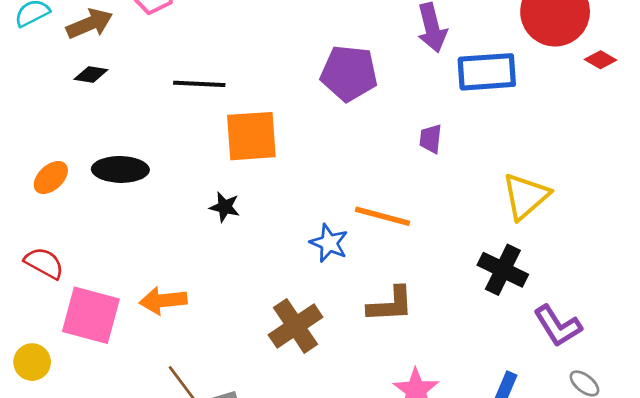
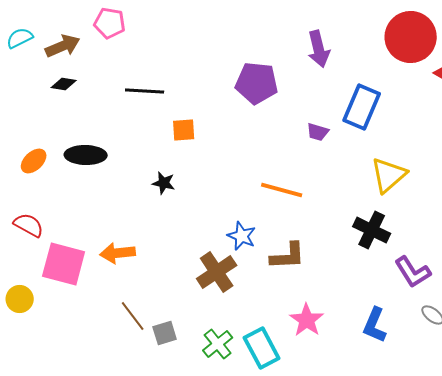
blue rectangle: (487, 72) -> (362, 107), moved, turned -63
orange square: (251, 136) -> (184, 130), size x0.6
purple trapezoid: (431, 139) -> (318, 132), turned -80
blue star: (329, 243) -> (242, 236), moved

